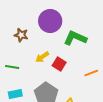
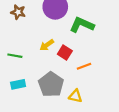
brown star: (21, 35) -> (18, 12), moved
orange line: (91, 73) -> (84, 66), moved

